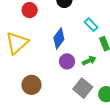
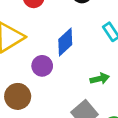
purple circle: (67, 61) -> (42, 66), moved

